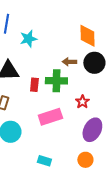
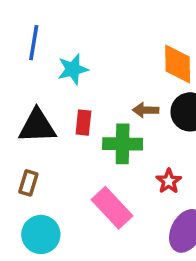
red rectangle: (34, 85) -> (83, 123), moved
pink rectangle: (50, 117) -> (112, 208), turned 65

